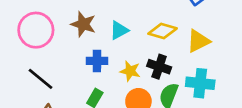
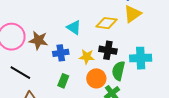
brown star: (83, 24) -> (38, 40), moved
cyan triangle: (119, 30) -> (74, 27), turned -49
yellow triangle: (198, 41) -> (132, 14), moved

